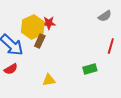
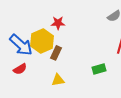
yellow hexagon: (33, 27) -> (42, 41), moved
brown rectangle: (40, 41) -> (56, 53), moved

